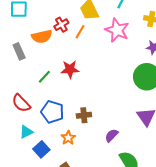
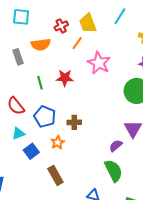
red cross: (61, 25) -> (61, 26), moved
pink star: (117, 30) -> (99, 63), moved
green line: (44, 77) -> (40, 83), turned -64
purple semicircle: (112, 135) -> (116, 146), moved

